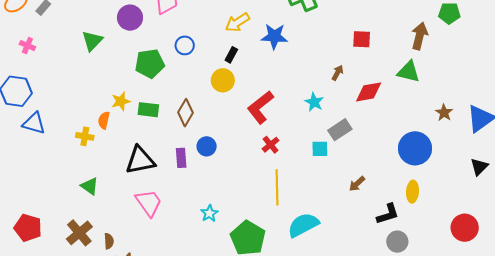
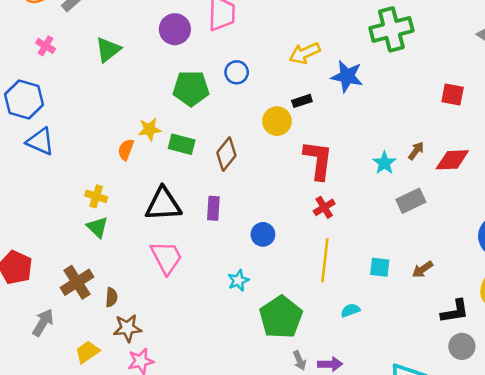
green triangle: (92, 41) -> (108, 50), moved
black rectangle: (231, 55) -> (302, 101), moved, turned 35
brown arrow: (338, 73) -> (416, 151), moved
red L-shape: (260, 107) -> (318, 160), turned 128
yellow cross: (85, 136) -> (96, 196), moved
blue circle: (207, 146) -> (263, 234), moved
cyan square: (320, 149) -> (380, 267), moved
cyan semicircle: (303, 225) -> (350, 310), size x0.5

